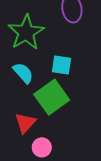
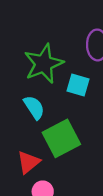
cyan square: (62, 65) -> (78, 85), moved

